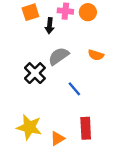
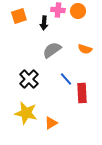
orange square: (30, 12) -> (19, 16), moved
black cross: (35, 73) -> (29, 79), moved
red rectangle: (86, 128) -> (82, 93), moved

